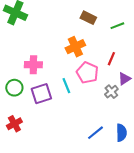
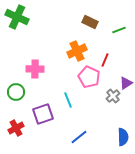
red line: (111, 59) -> (105, 60), moved
cyan line: (66, 86) -> (68, 100), moved
purple square: (41, 94) -> (43, 114), moved
blue line: (95, 133) -> (79, 137), moved

